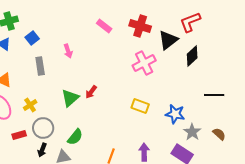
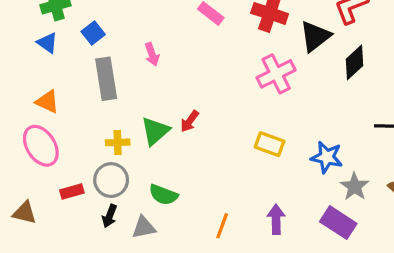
gray rectangle: (40, 66) -> (106, 79), size x1.4
yellow cross: (30, 105) -> (118, 142), moved, turned 32
green semicircle: (75, 137) -> (163, 195), turned 72

